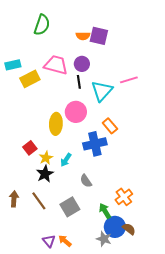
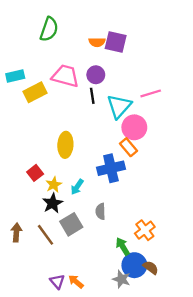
pink circle: (76, 112) -> (134, 127), moved
gray semicircle: (86, 181) -> (100, 211), turned 32
gray square: (70, 207) -> (71, 224), moved

